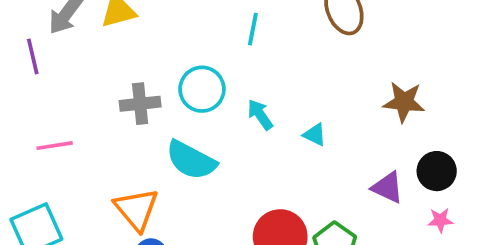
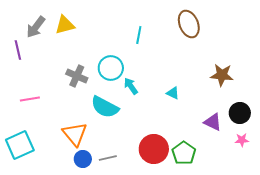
gray cross: (140, 104) -> (77, 76), turned 30
cyan arrow: (260, 115) -> (131, 86), moved

